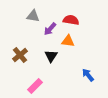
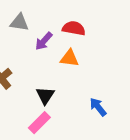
black triangle: (51, 56) -> (45, 95), moved
pink rectangle: (35, 86) -> (39, 123), moved

